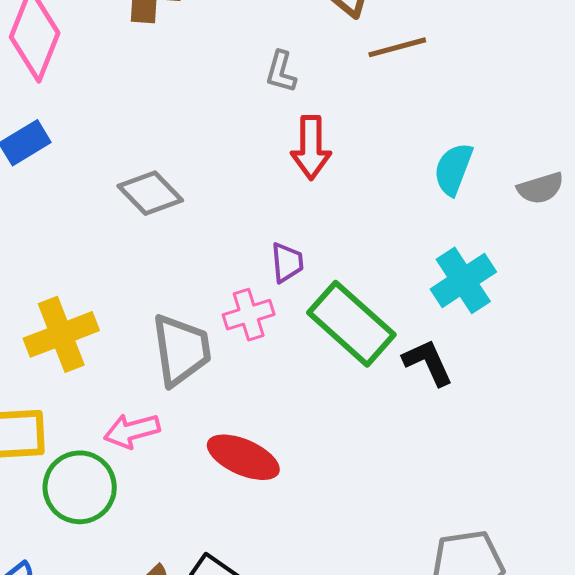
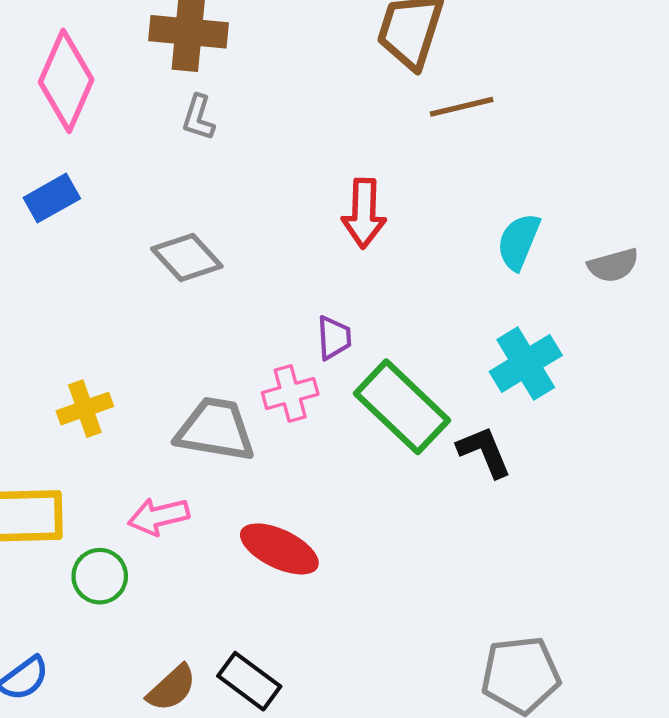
gray L-shape: (281, 72) -> (198, 118), moved
yellow cross: (61, 334) -> (85, 409), size x0.7
gray trapezoid: (181, 350) -> (215, 430), turned -74
green circle: (80, 487) -> (100, 576), size x0.7

